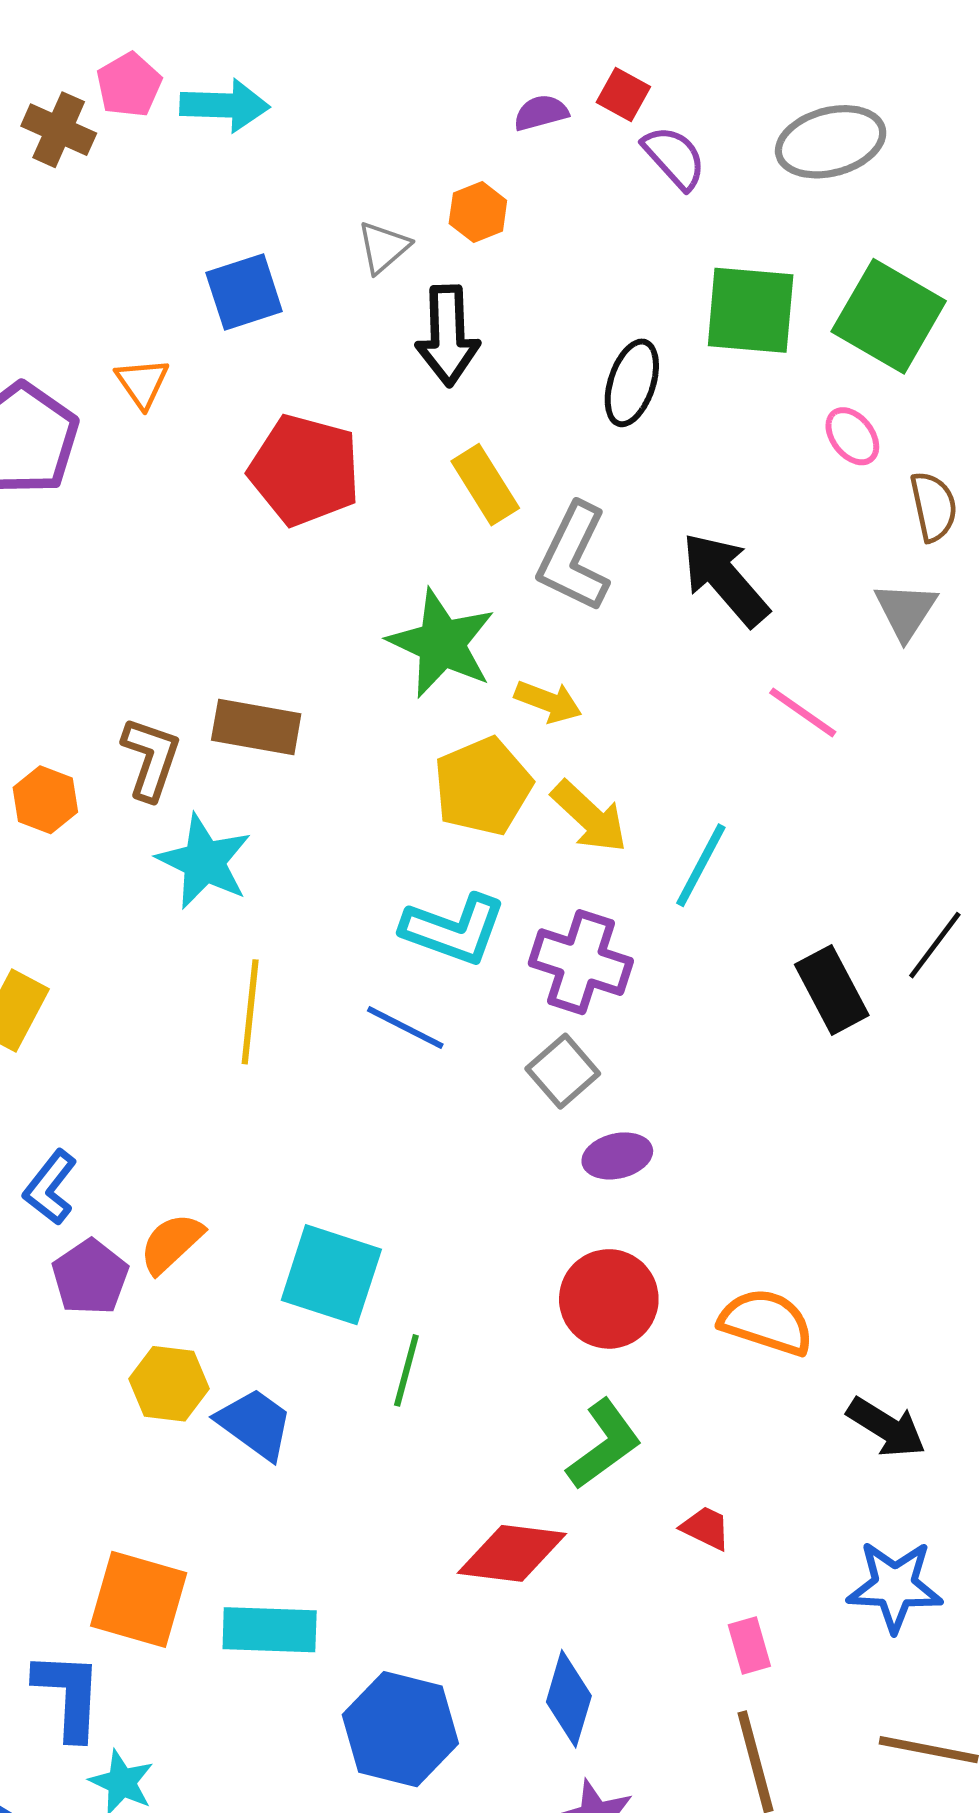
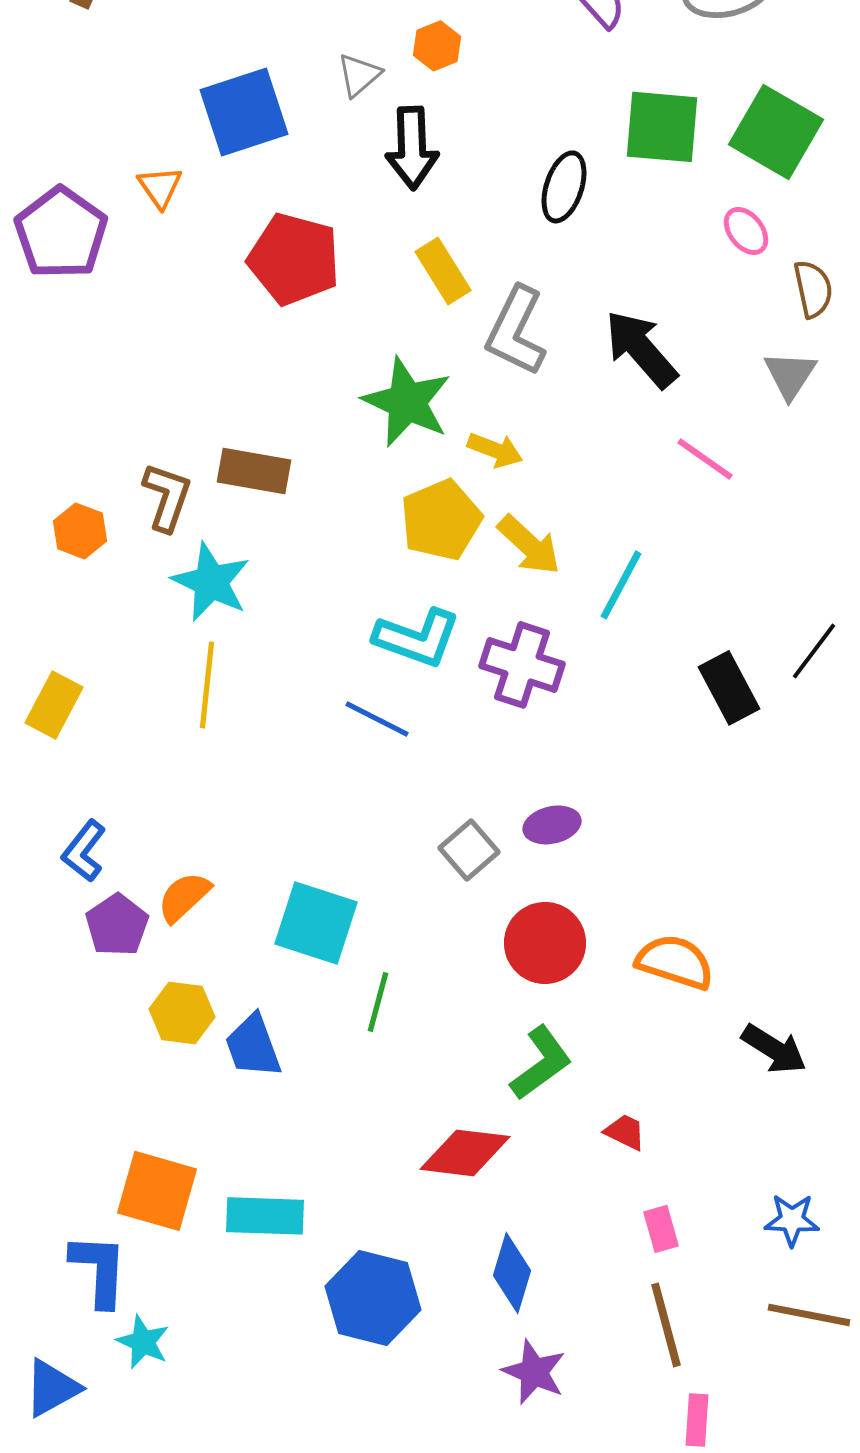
blue square: (244, 292) -> (244, 112), size x1.4
yellow line: (250, 1012) -> (207, 685), moved
gray square: (563, 1071) -> (469, 850), moved
blue trapezoid: (255, 1424) -> (253, 1046), turned -146
blue star: (895, 1586) -> (792, 1220), moved, size x0.7

